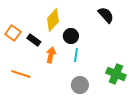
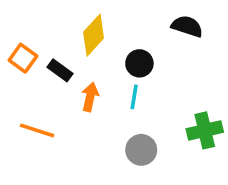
black semicircle: (106, 15) -> (187, 26), turned -30
black circle: (71, 36) -> (139, 63), moved
green cross: (116, 74) -> (205, 130), turned -36

